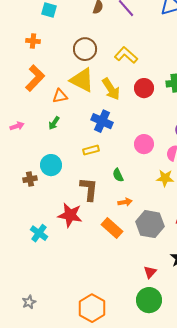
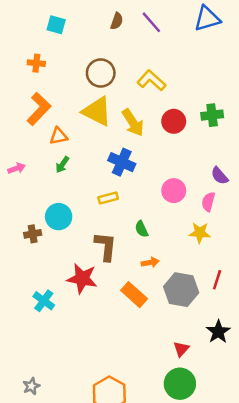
orange triangle: (60, 96) -> (59, 136), moved

